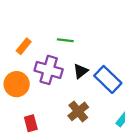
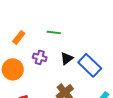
purple cross: (49, 70) -> (40, 57), size x0.6

